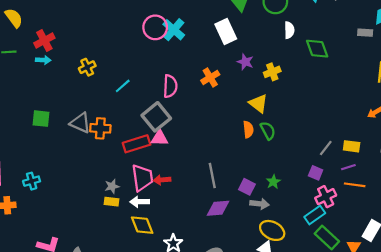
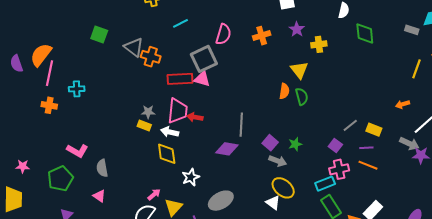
purple diamond: (218, 208) -> (227, 149), moved

